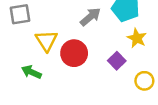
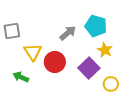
purple square: (117, 61) -> (89, 68), size x1.5

